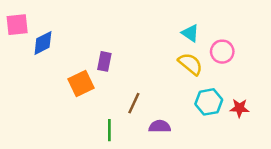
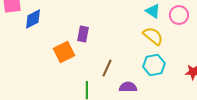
pink circle: (222, 52) -> (179, 15), moved
cyan hexagon: (209, 102) -> (154, 65), moved

